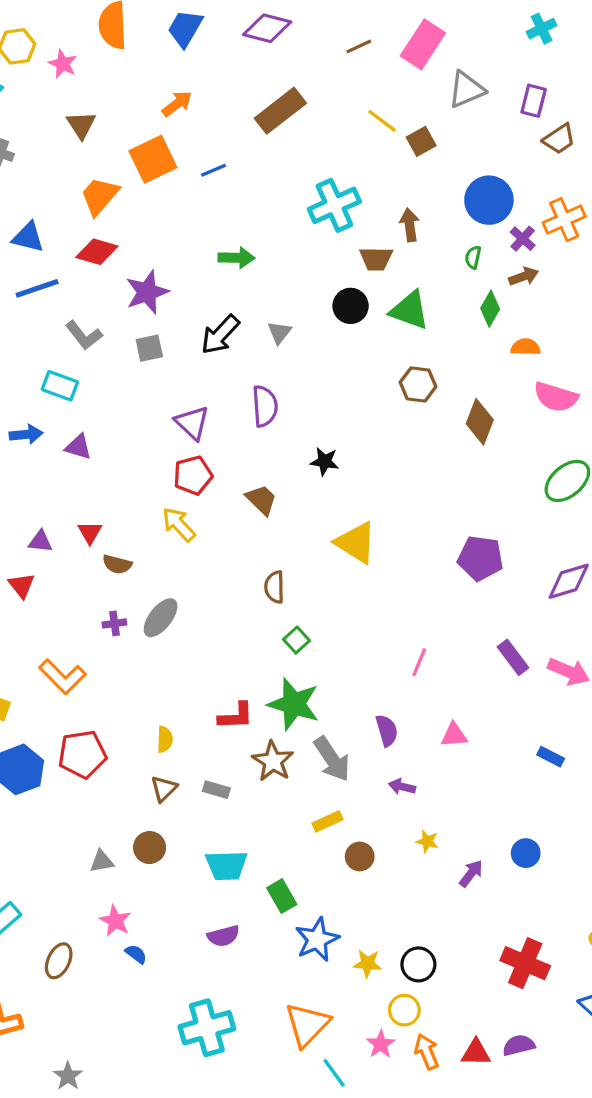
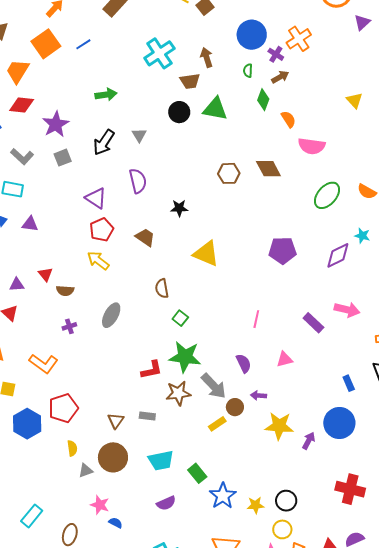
orange semicircle: (526, 347) -> (288, 119), turned 66
brown hexagon: (418, 384) -> (229, 173), moved
brown diamond: (480, 422) -> (268, 169), turned -40
gray ellipse: (161, 618) -> (111, 315), moved
purple rectangle: (513, 657) -> (313, 323), moved
yellow semicircle: (165, 739) -> (72, 448), moved
blue rectangle: (551, 757) -> (349, 383), moved, turned 49
brown star: (273, 761) -> (178, 393), turned -30
yellow star: (427, 841) -> (279, 426), size x2.0
brown circle: (150, 848) -> (113, 457), size x1.5
blue circle: (526, 853) -> (339, 423), size x1.8
brown circle: (360, 856) -> (235, 407), moved

